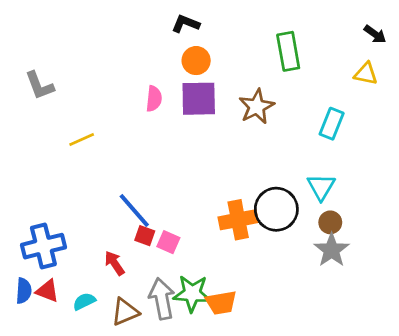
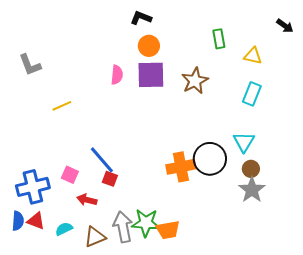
green rectangle: (288, 51) -> (219, 39), size x0.7
yellow triangle: (366, 74) -> (253, 56), moved
pink square: (168, 242) -> (70, 175), moved
red arrow: (114, 263) -> (87, 200), turned -42

